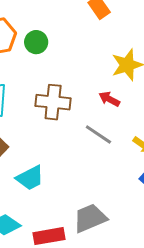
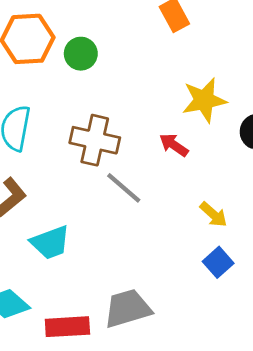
gray line: (98, 134) -> (124, 188), moved

